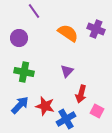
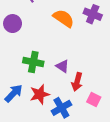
purple triangle: (67, 71) -> (62, 66), moved, turned -40
green cross: (24, 72) -> (33, 62), moved
red star: (45, 106) -> (40, 94), turned -30

